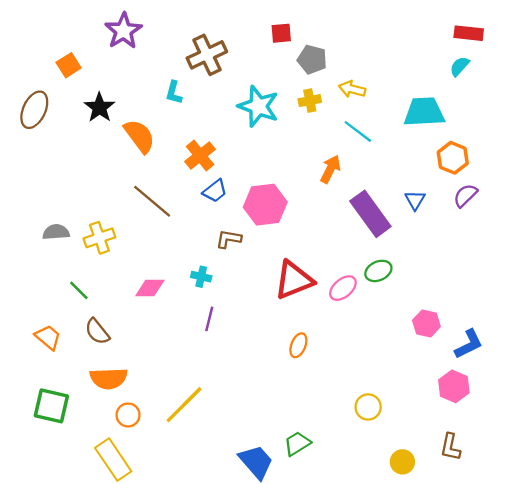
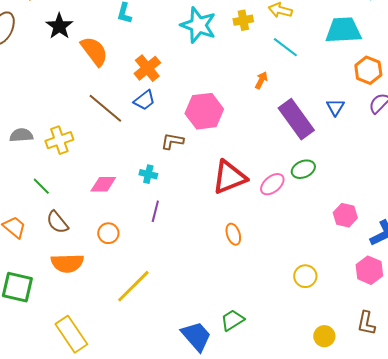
orange arrow: (330, 169) -> (261, 80), size x0.7
blue trapezoid: (215, 191) -> (144, 100), moved
orange ellipse: (298, 345) -> (233, 234), turned -40
yellow circle: (368, 407) -> (305, 276), moved
orange circle: (128, 415) -> (108, 233), moved

